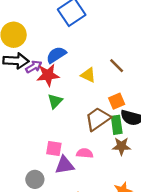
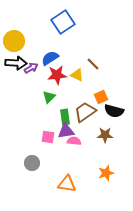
brown line: (117, 66) -> (93, 64), moved
red star: (48, 75) -> (57, 75), moved
green rectangle: (117, 125) -> (65, 117), moved
purple triangle: (65, 165) -> (66, 131), moved

